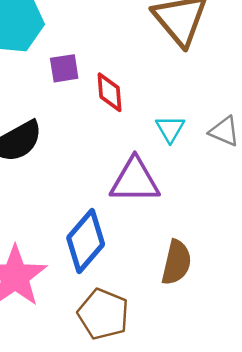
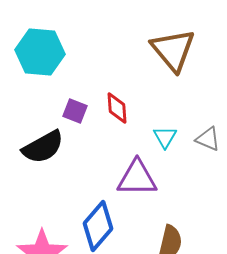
purple square: (64, 68) -> (75, 111), moved, turned 30

